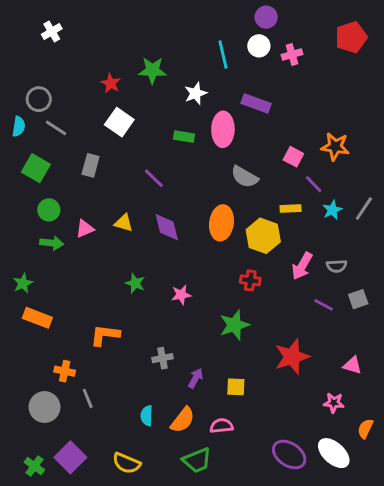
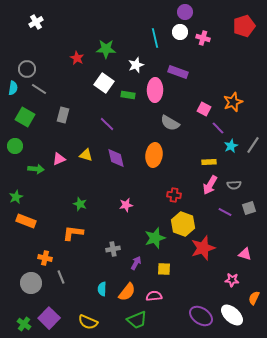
pink cross: (292, 55) -> (203, 38), turned 32
white square: (119, 122) -> (104, 83), moved
orange star: (335, 147) -> (233, 102), turned -30
yellow rectangle: (291, 208) -> (209, 162), moved
green circle: (49, 210) -> (15, 146), moved
yellow hexagon: (263, 236) -> (183, 224), moved
green star: (135, 283) -> (80, 204), moved
green star: (234, 325) -> (155, 238), moved

